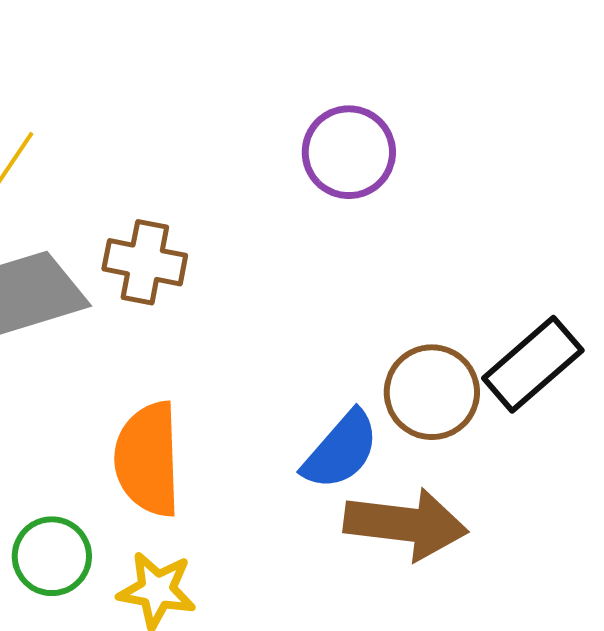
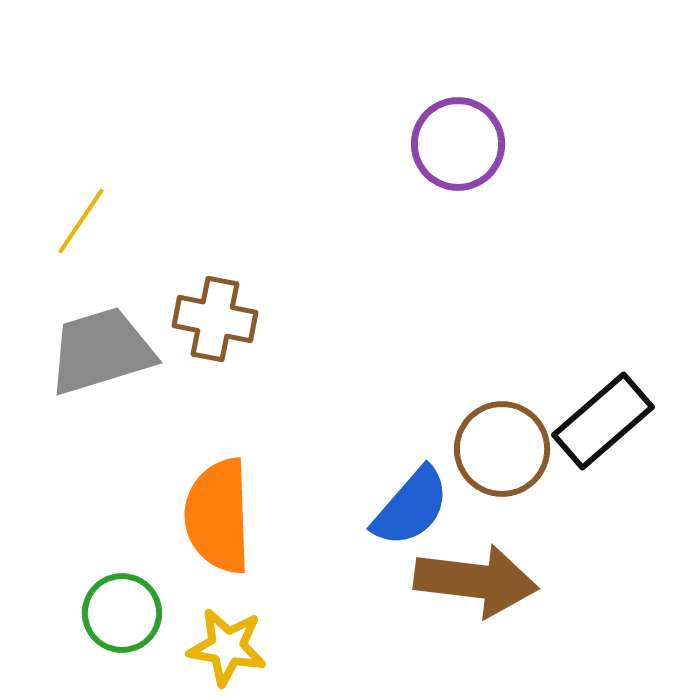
purple circle: (349, 152) -> (458, 144), moved

